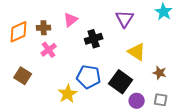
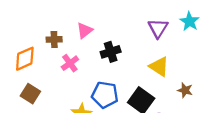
purple triangle: (125, 19) -> (158, 28), moved
orange diamond: (19, 32) -> (25, 59), moved
pink cross: (49, 50) -> (70, 63), moved

